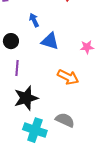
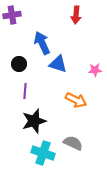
blue arrow: (34, 20) -> (42, 43), size x1.6

